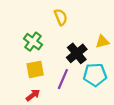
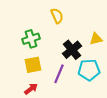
green cross: (33, 42) -> (31, 39), turned 36

